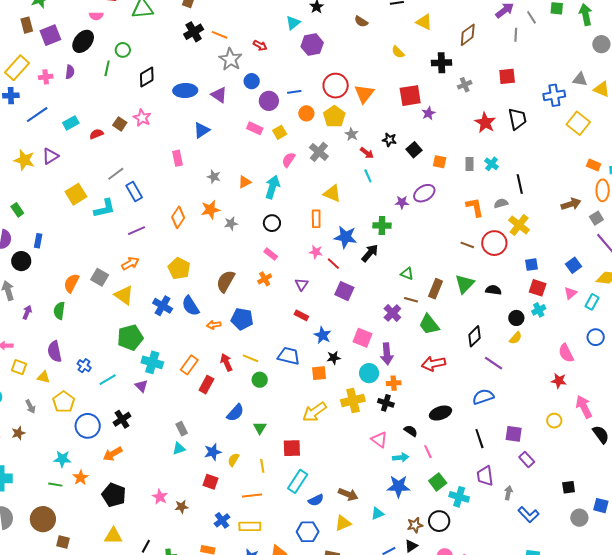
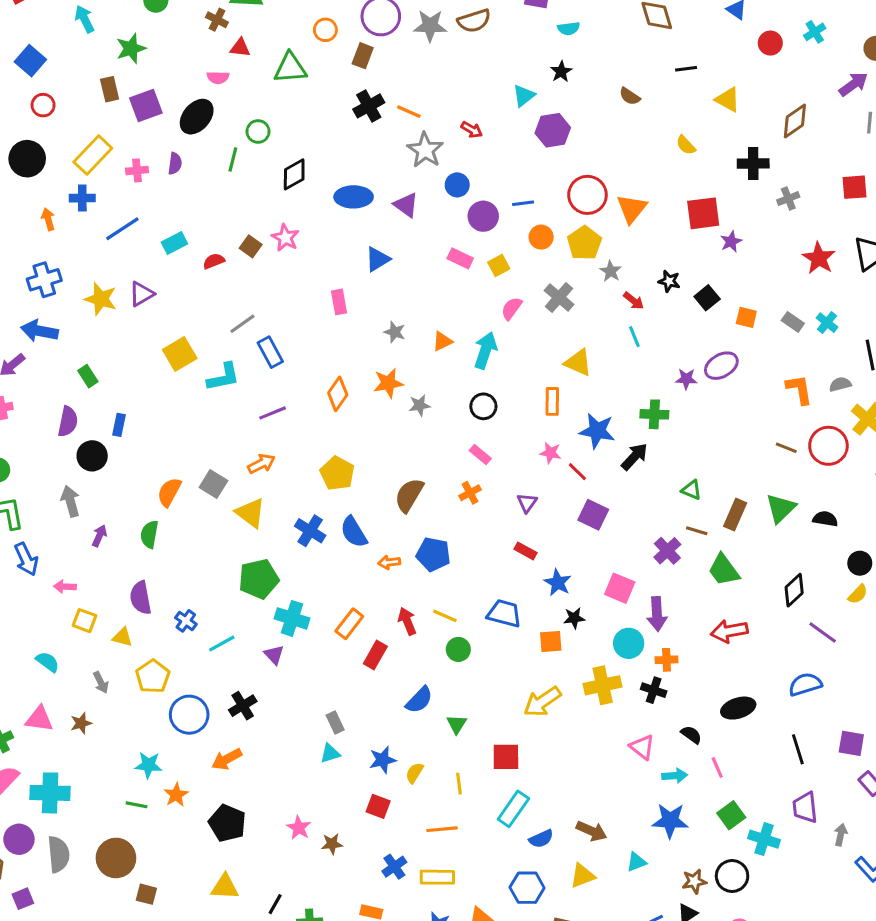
gray rectangle: (469, 164) -> (793, 322), turned -56

